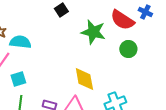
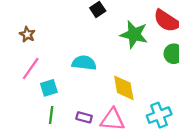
cyan semicircle: (20, 42) -> (84, 63), moved

